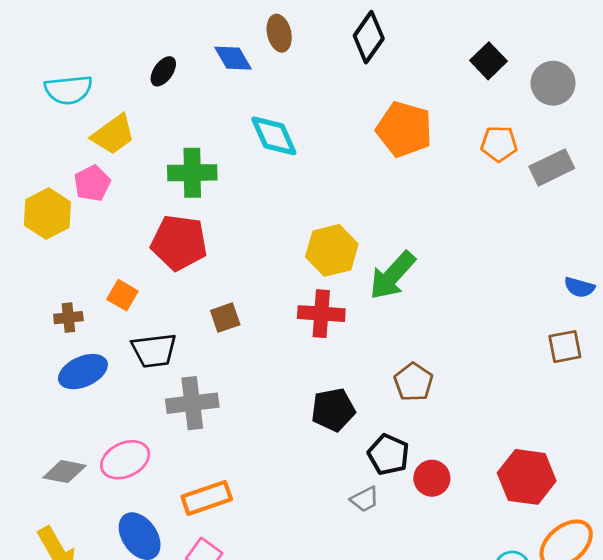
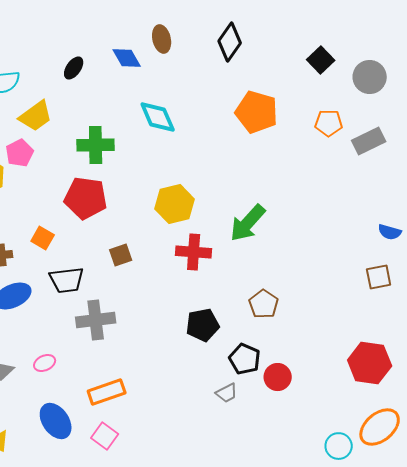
yellow hexagon: (332, 250) -> (175, 204), moved
pink ellipse: (125, 460) -> (45, 363), size x0.6
red hexagon: (527, 477) -> (370, 363), moved

